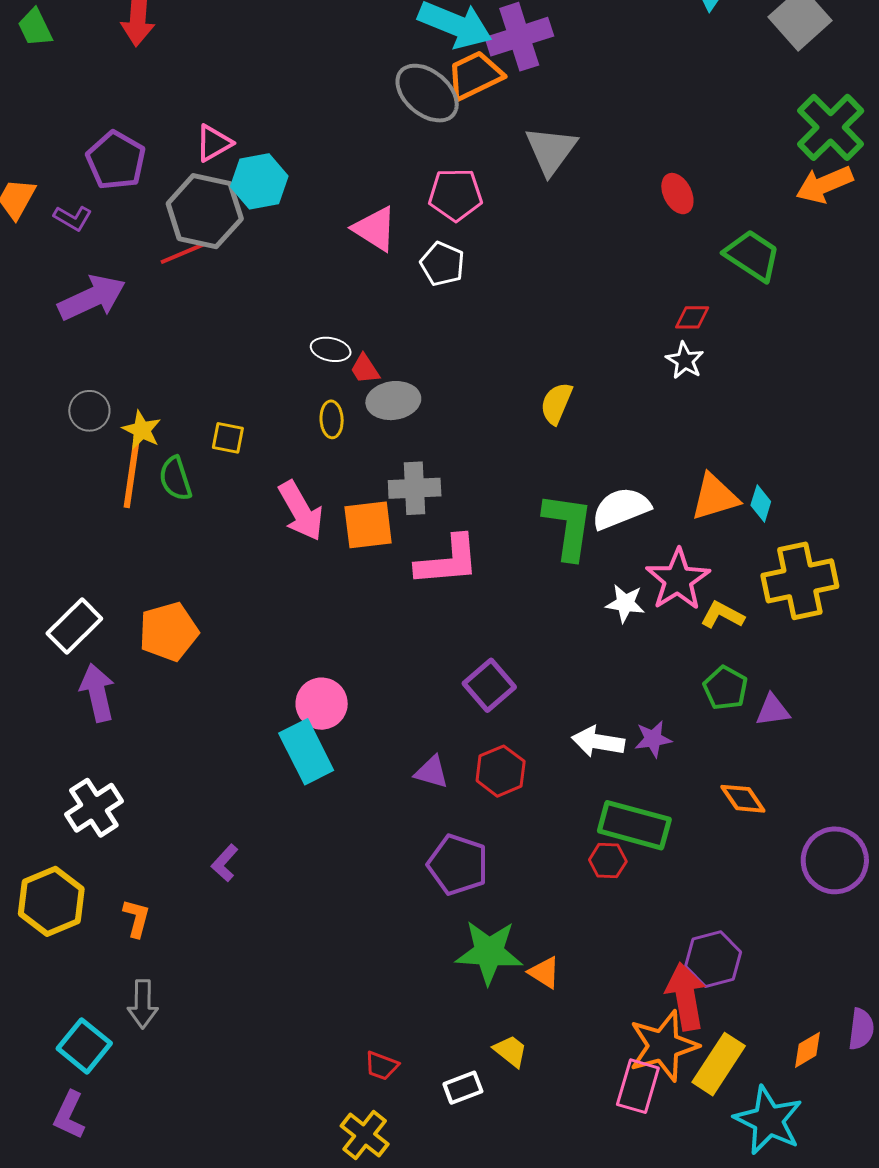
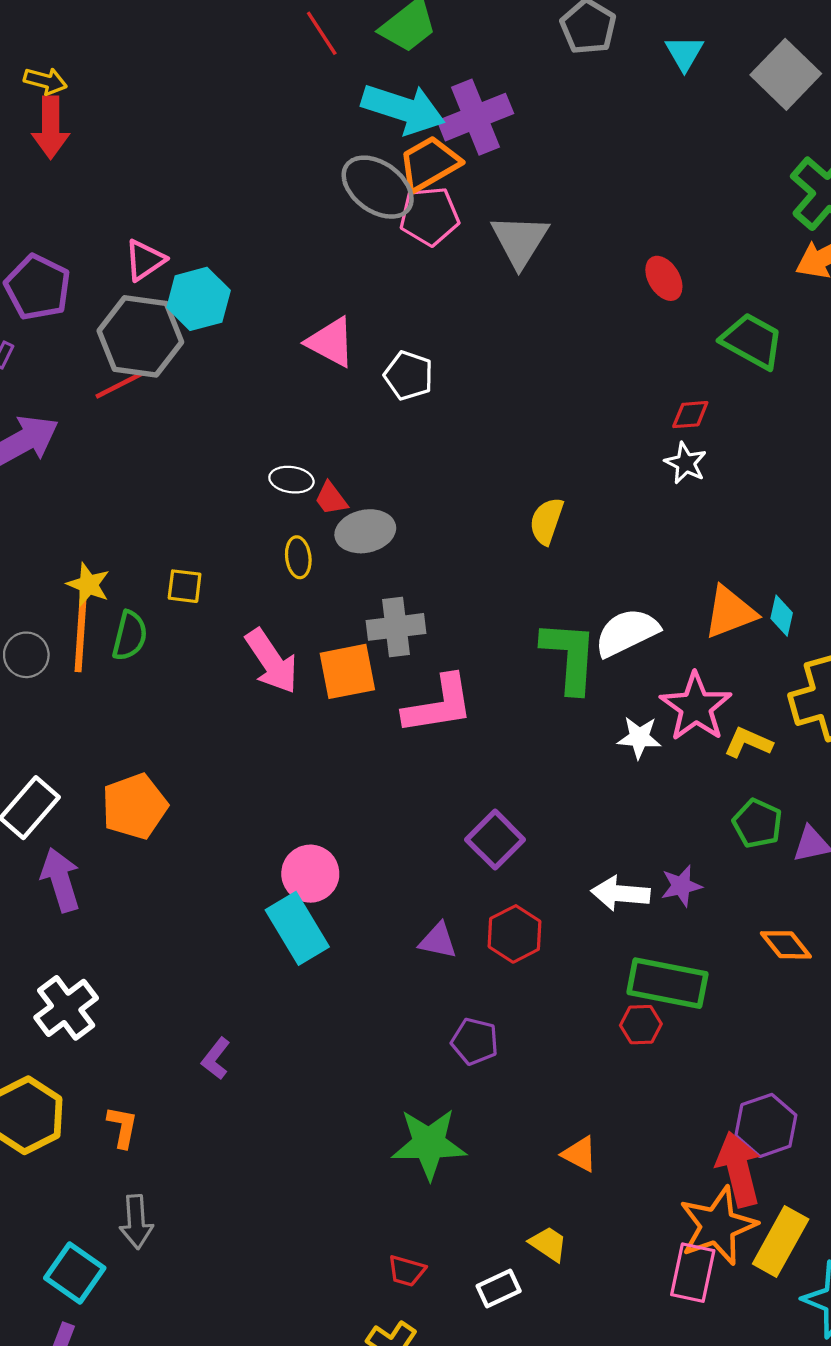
pink pentagon: (455, 195) -> (429, 216), moved
gray circle: (89, 411) -> (26, 655), moved
green semicircle: (175, 479) -> (130, 636), turned -144
purple pentagon: (458, 865) -> (475, 1041), size x0.7
green star: (489, 952) -> (429, 1144), moved

